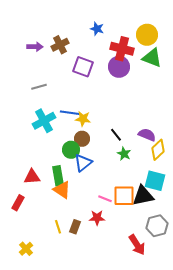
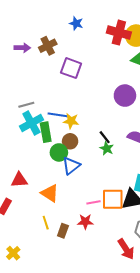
blue star: (97, 29) -> (76, 23), moved
red cross: (122, 49) -> (119, 33), moved
purple circle: (119, 67) -> (125, 96), moved
gray line: (39, 87) -> (26, 105), moved
green star: (124, 154) -> (107, 148), moved
green rectangle: (58, 176) -> (46, 132), moved
pink line: (105, 199) -> (93, 202), turned -32
yellow line: (58, 227) -> (46, 223), moved

